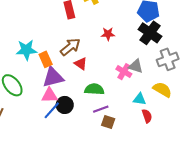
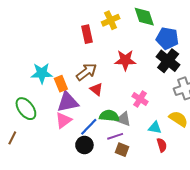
red star: (108, 34) -> (125, 60), size x1.5
gray triangle: (136, 66) -> (123, 119), moved
pink triangle: (49, 95) -> (63, 120), turned -36
black circle: (65, 105) -> (84, 145), moved
blue line: (52, 110) -> (89, 127), moved

